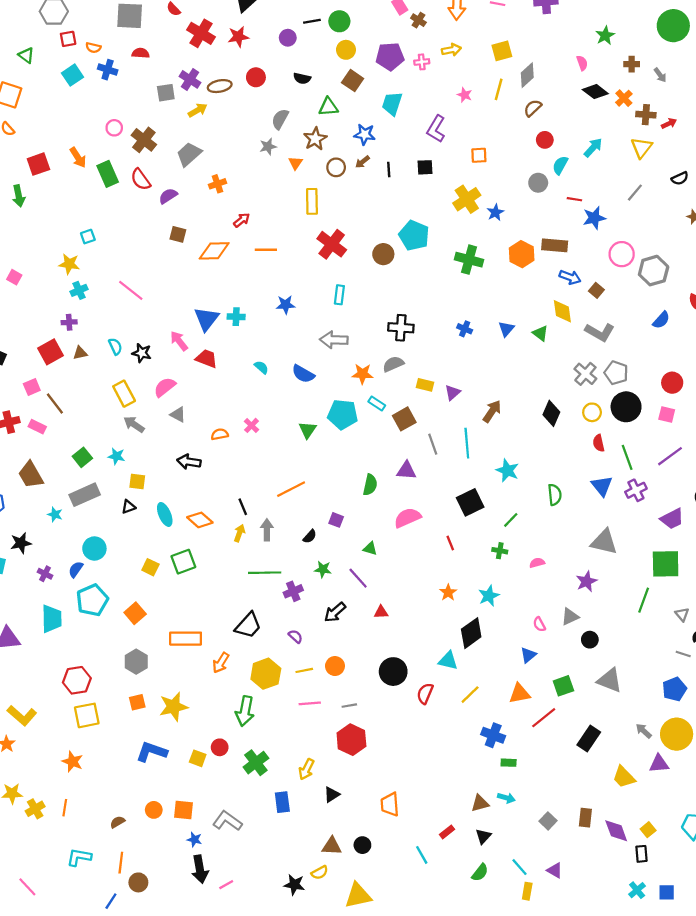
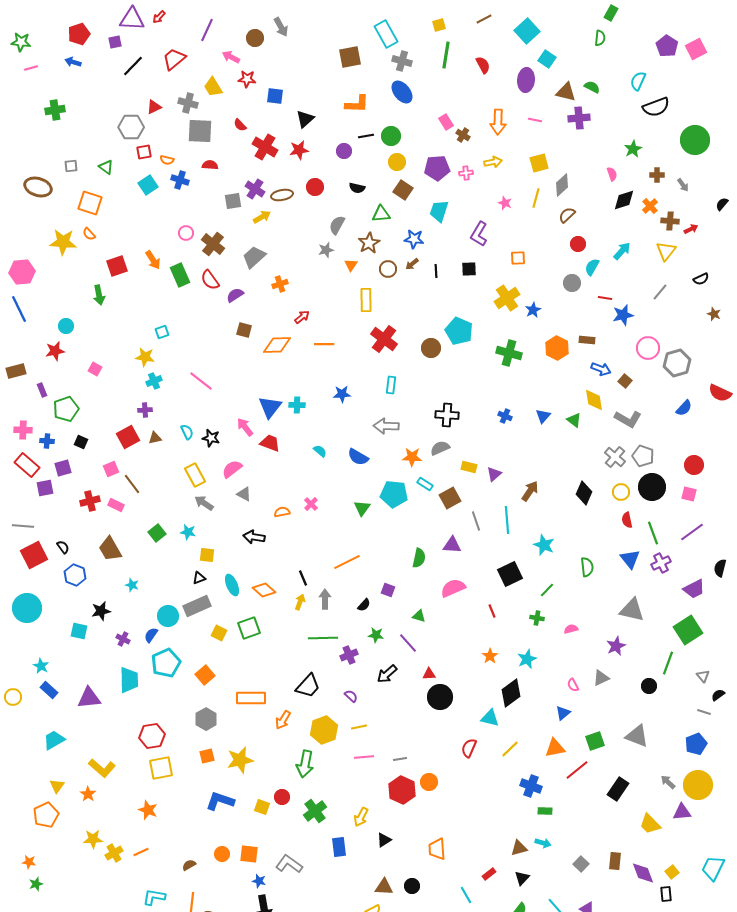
black diamond: (595, 92) -> (624, 200), turned -55
brown rectangle: (555, 245) -> (587, 340), size x0.7
gray rectangle: (85, 495) -> (197, 606), moved
green square: (666, 564) -> (688, 630), turned -32
black circle: (590, 640) -> (649, 686), moved
orange circle: (335, 666) -> (429, 782), moved
black circle: (393, 672) -> (440, 697), moved
orange line: (65, 808) -> (141, 852), turned 56

